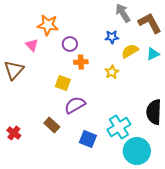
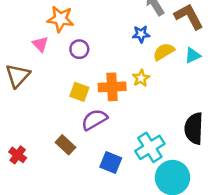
purple circle: (70, 44) -> (79, 49), moved
orange cross: (81, 62) -> (112, 87), moved, size x1.5

